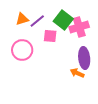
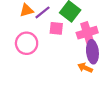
pink cross: (79, 27) -> (87, 33), moved

